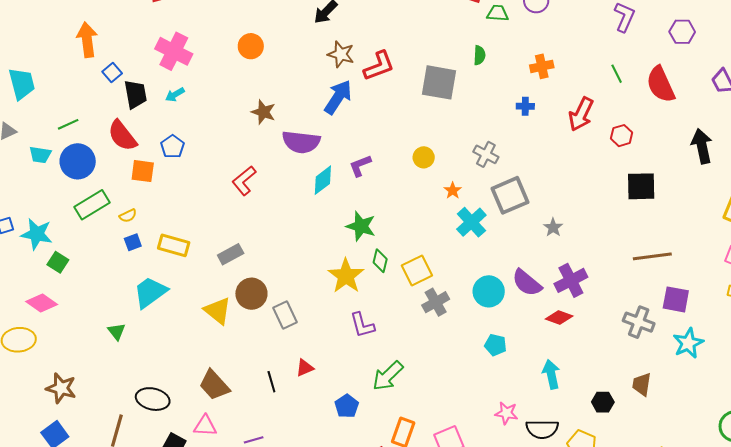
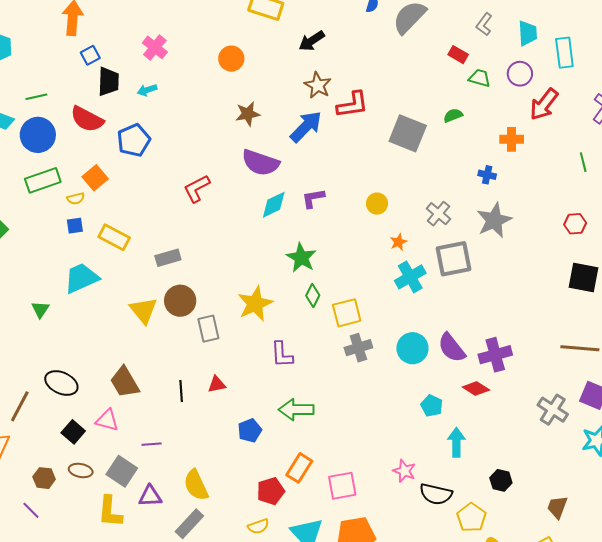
pink cross: (174, 51) -> (155, 47), size x0.7
green semicircle: (479, 55) -> (453, 115), turned -126
brown star: (263, 112) -> (248, 114), moved, turned 30
red arrow: (581, 114) -> (544, 104), moved
red semicircle: (122, 136) -> (87, 119), turned -36
blue pentagon: (172, 147) -> (134, 140), size x1.4
orange square: (143, 171) -> (95, 178), moved, turned 30
gray star: (553, 227) -> (494, 220), moved, size x1.8
yellow star: (346, 276) -> (255, 304), moved
cyan pentagon: (495, 345) -> (432, 406), moved
green arrow: (388, 376) -> (296, 410), turned 32
brown trapezoid: (642, 384) -> (557, 507), moved

